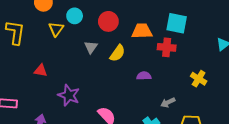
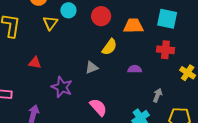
gray triangle: (91, 47) -> (92, 68), moved, turned 32
red cross: (167, 47) -> (165, 50), moved
gray arrow: (168, 102) -> (158, 95), turned 136

